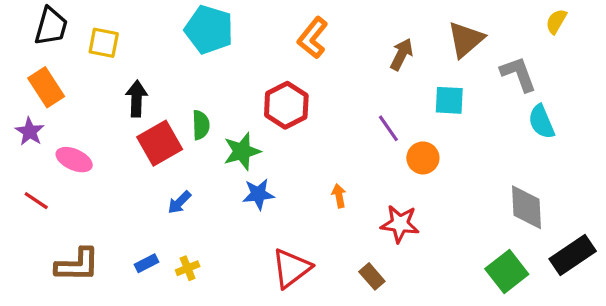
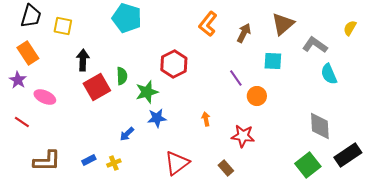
yellow semicircle: (556, 21) -> (350, 28), moved
orange L-shape: (313, 38) -> (208, 24), moved
gray L-shape: (518, 74) -> (315, 45), turned -35
blue arrow: (179, 202) -> (127, 134), moved

